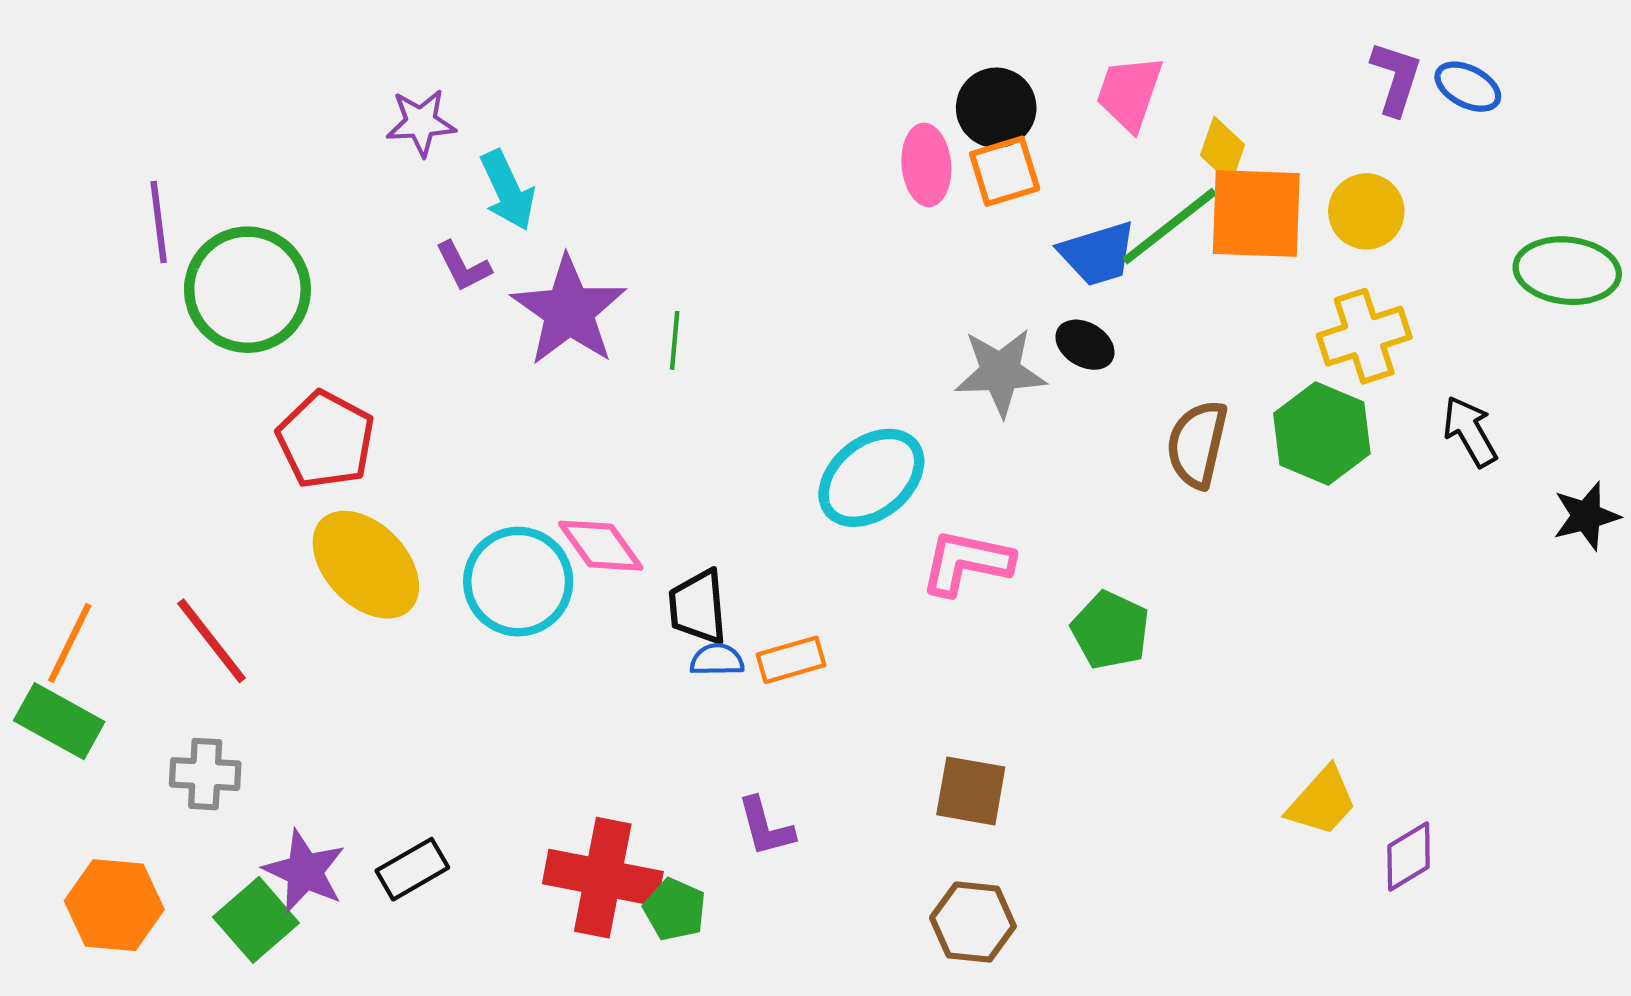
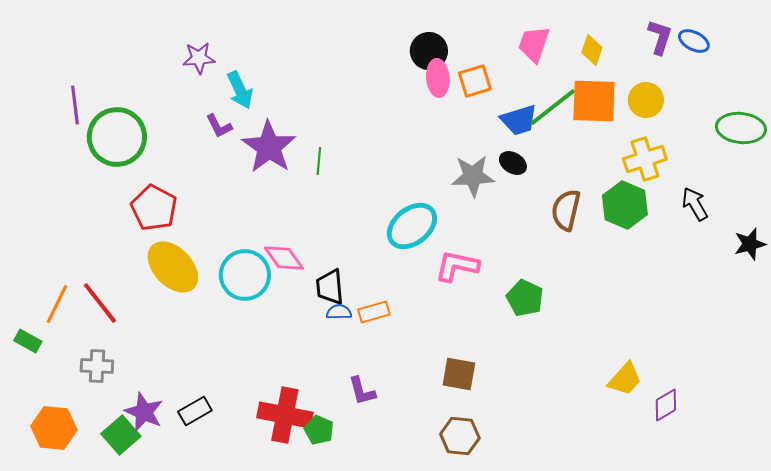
black circle: (996, 108) -> (429, 51), moved
yellow diamond: (1222, 150) -> (592, 50), moved
orange line: (70, 643) -> (57, 304), moved
green rectangle: (59, 721) -> (28, 341), size x0.7

